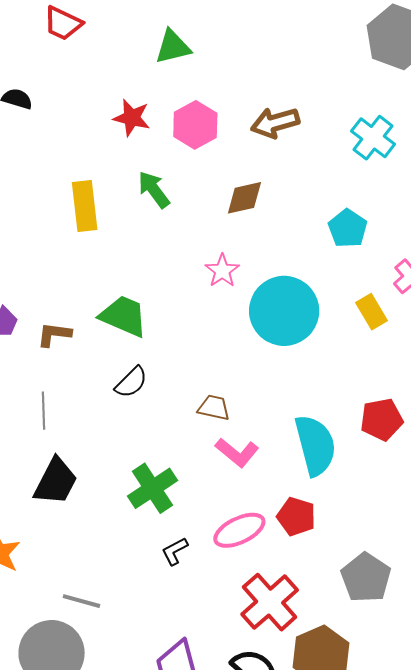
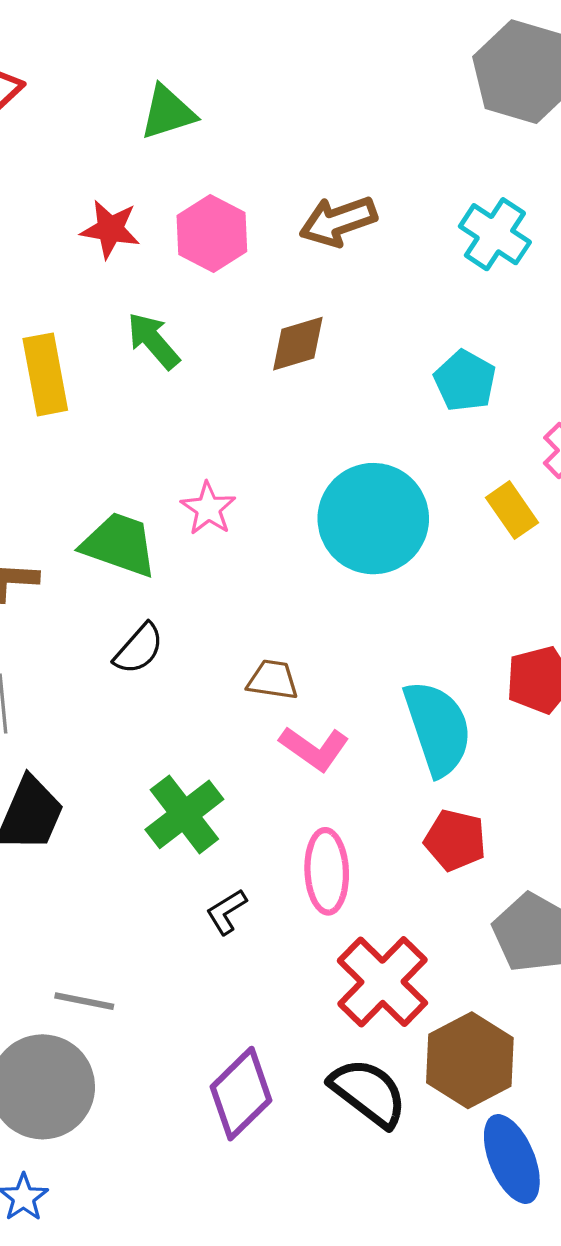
pink star: (222, 271) -> (208, 508), moved
red pentagon: (296, 517) -> (455, 840), moved
pink ellipse: (239, 530) -> (327, 871), turned -63

